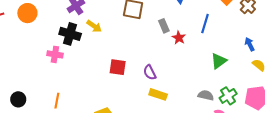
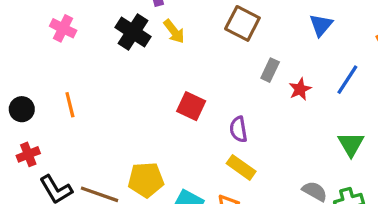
gray rectangle: (164, 26) -> (270, 70), moved, turned 32
pink cross: (55, 54) -> (63, 28), moved
green triangle: (219, 61) -> (351, 144), turned -42
orange line: (57, 101) -> (70, 105), moved, turned -42

